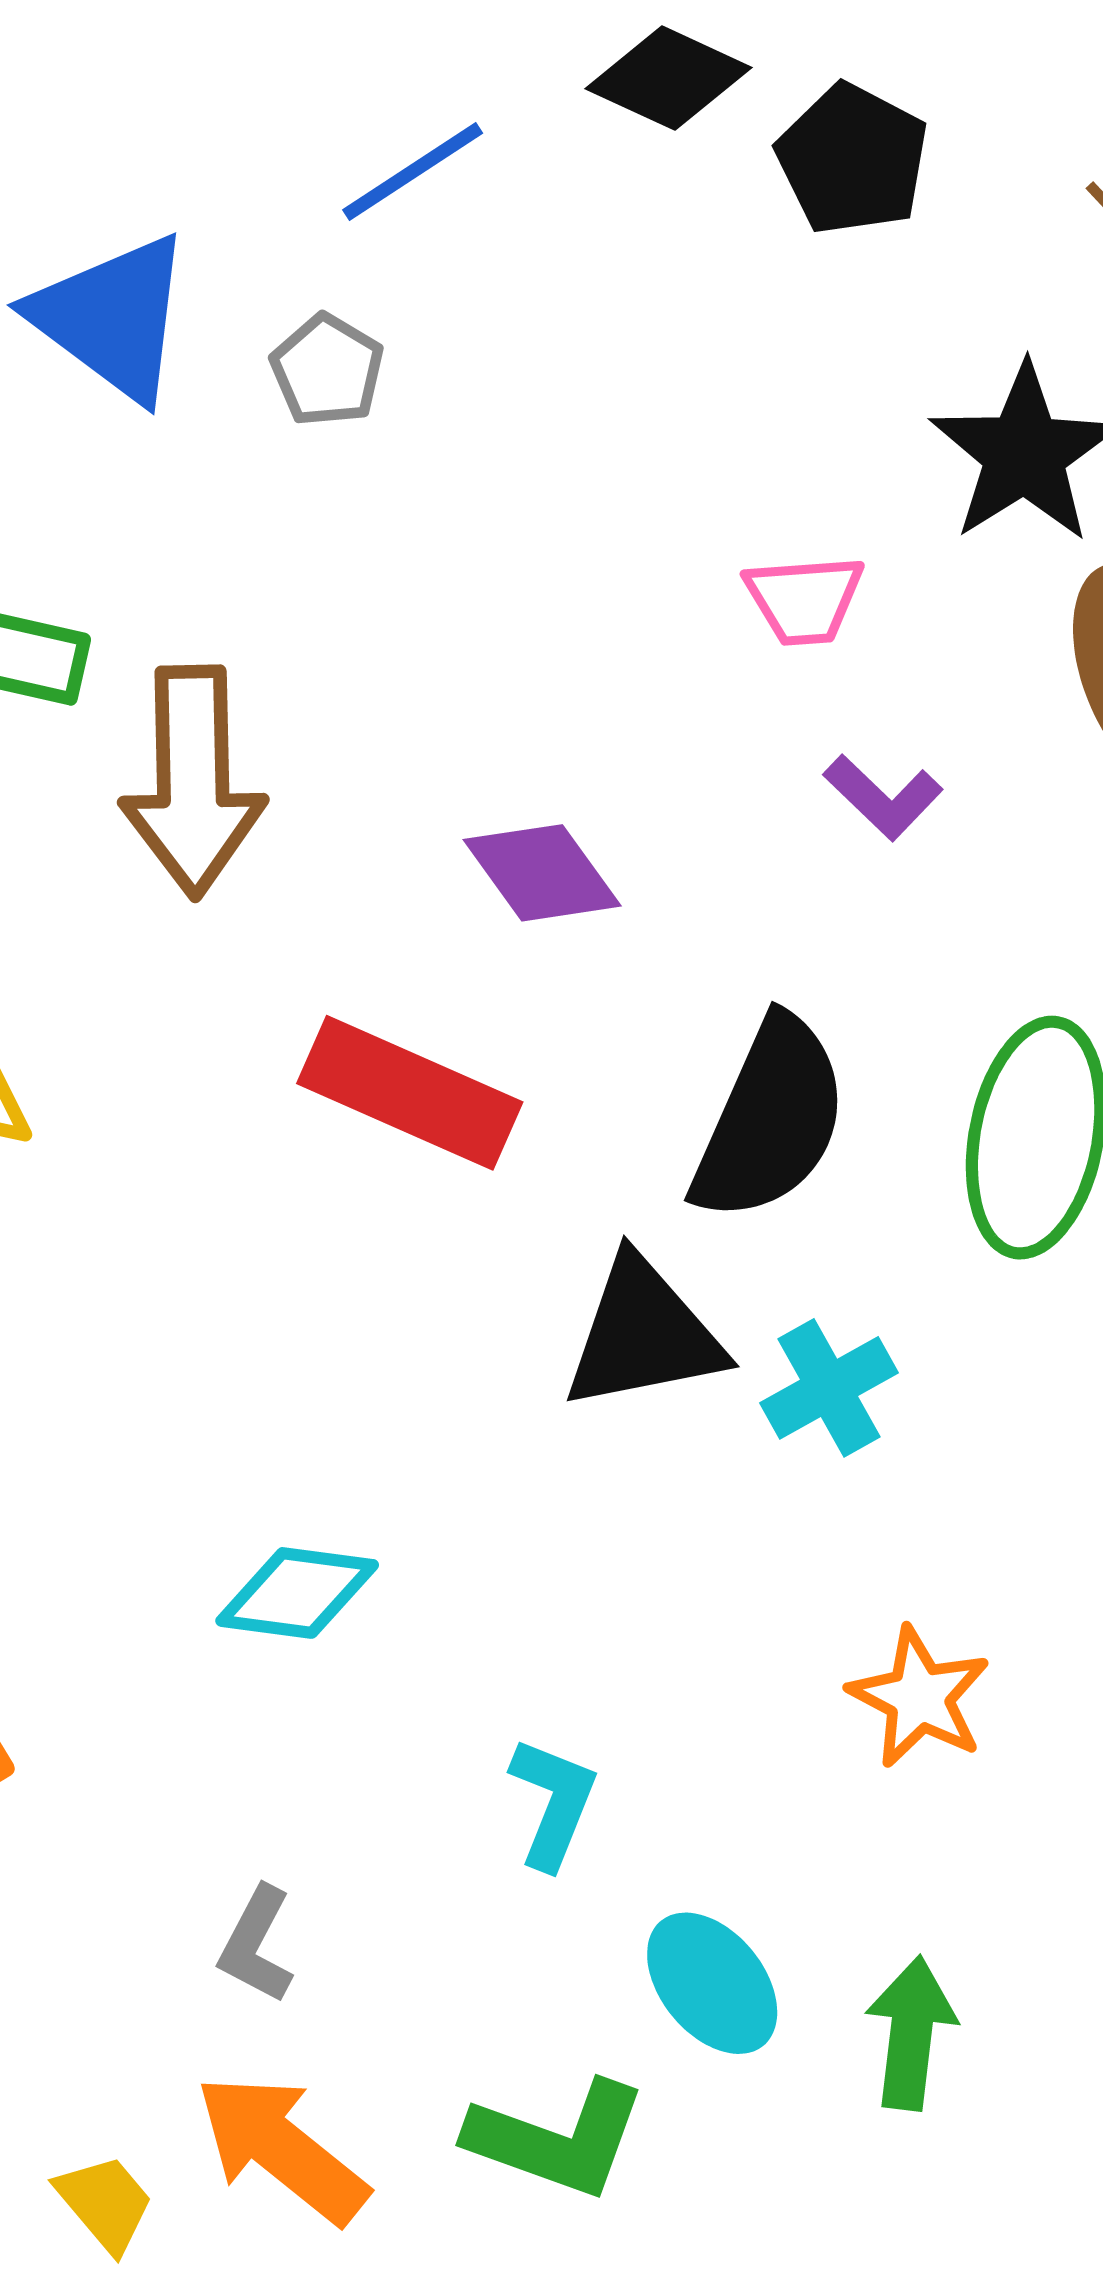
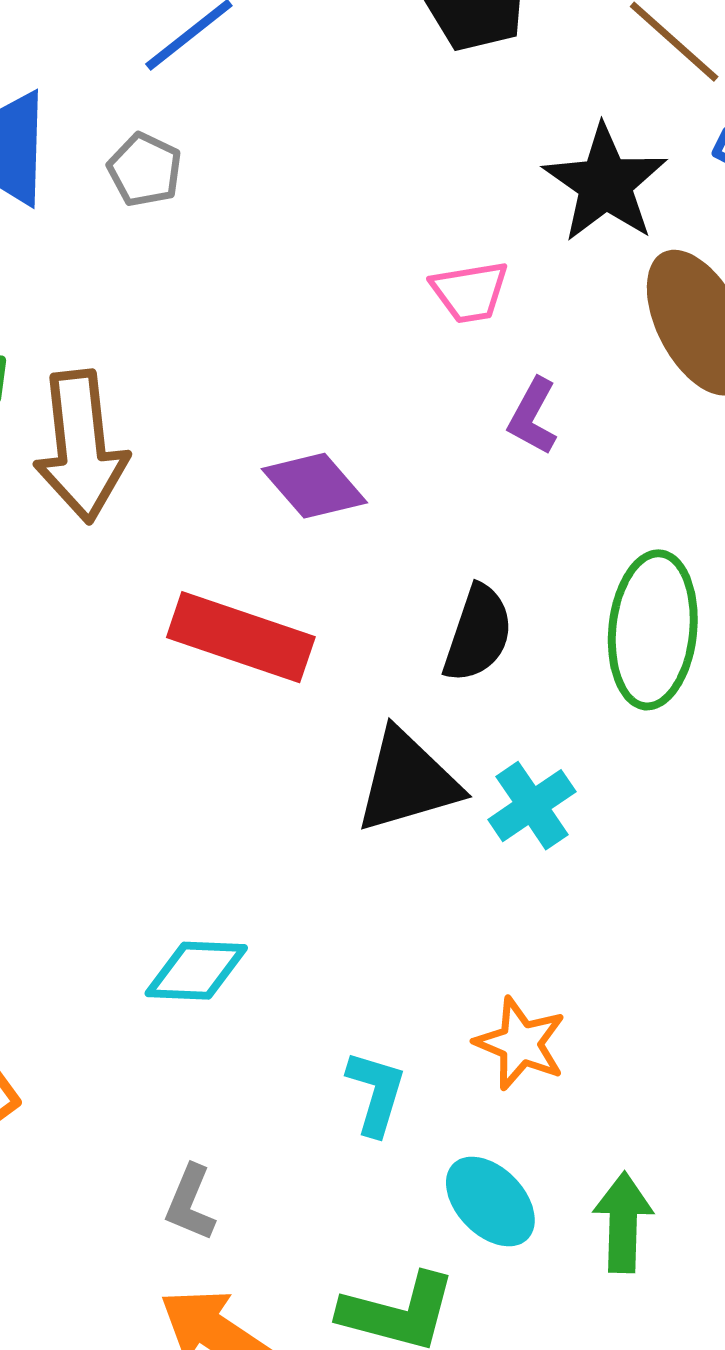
purple L-shape: (883, 797) -> (533, 416), turned 80
black semicircle: (770, 1119) -> (478, 634), size x0.7
orange star: (919, 1697) -> (520, 1043), moved

